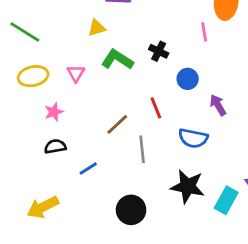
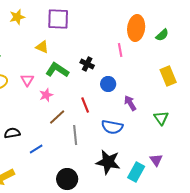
yellow triangle: (97, 28) -> (42, 47), turned 40
pink star: (54, 112) -> (46, 95), moved

